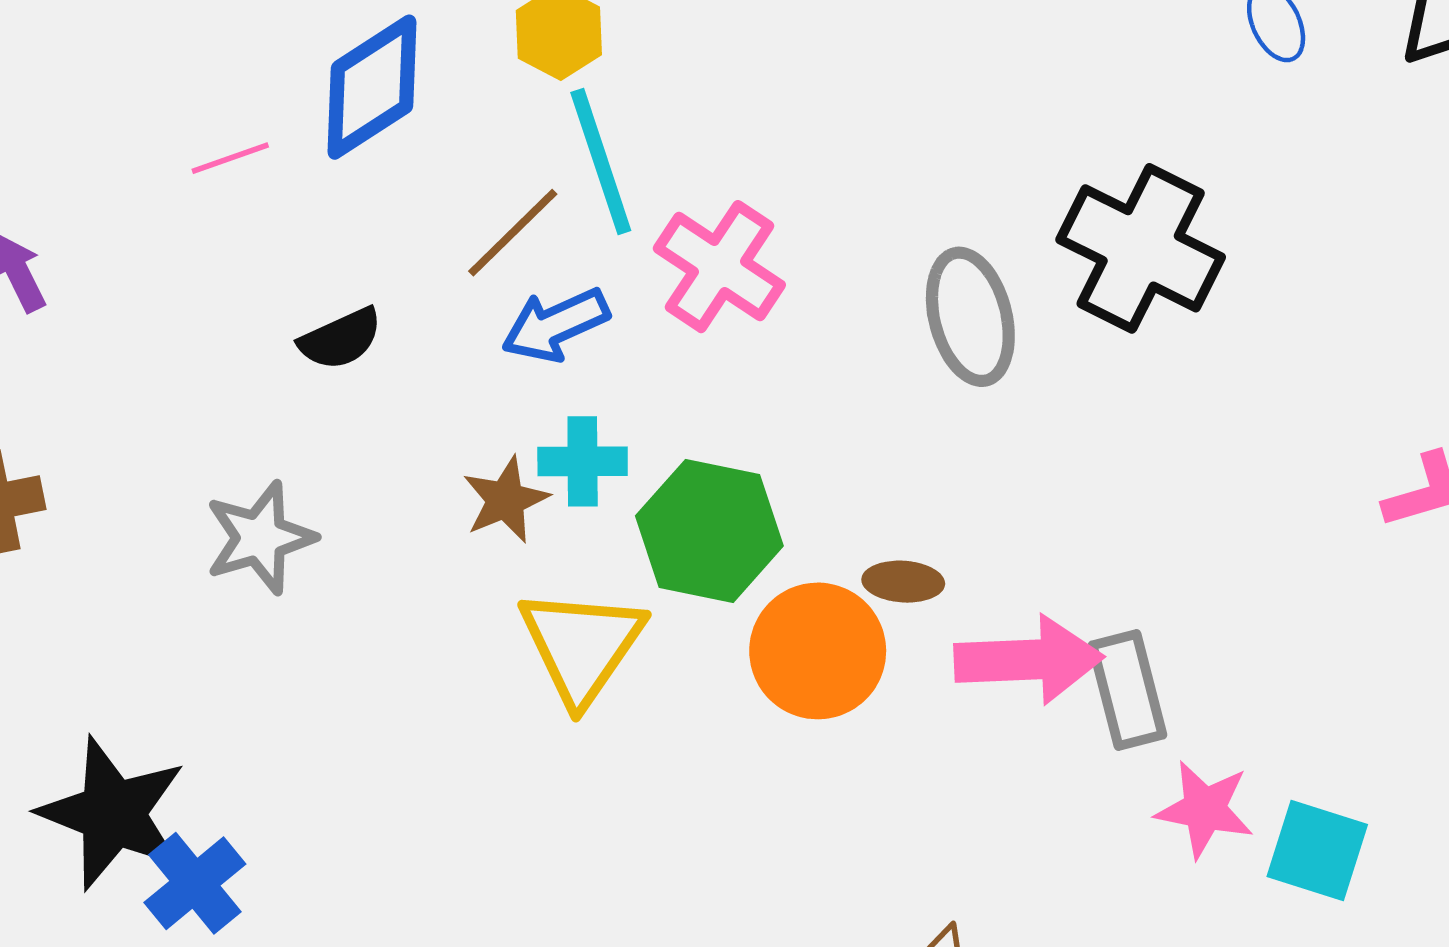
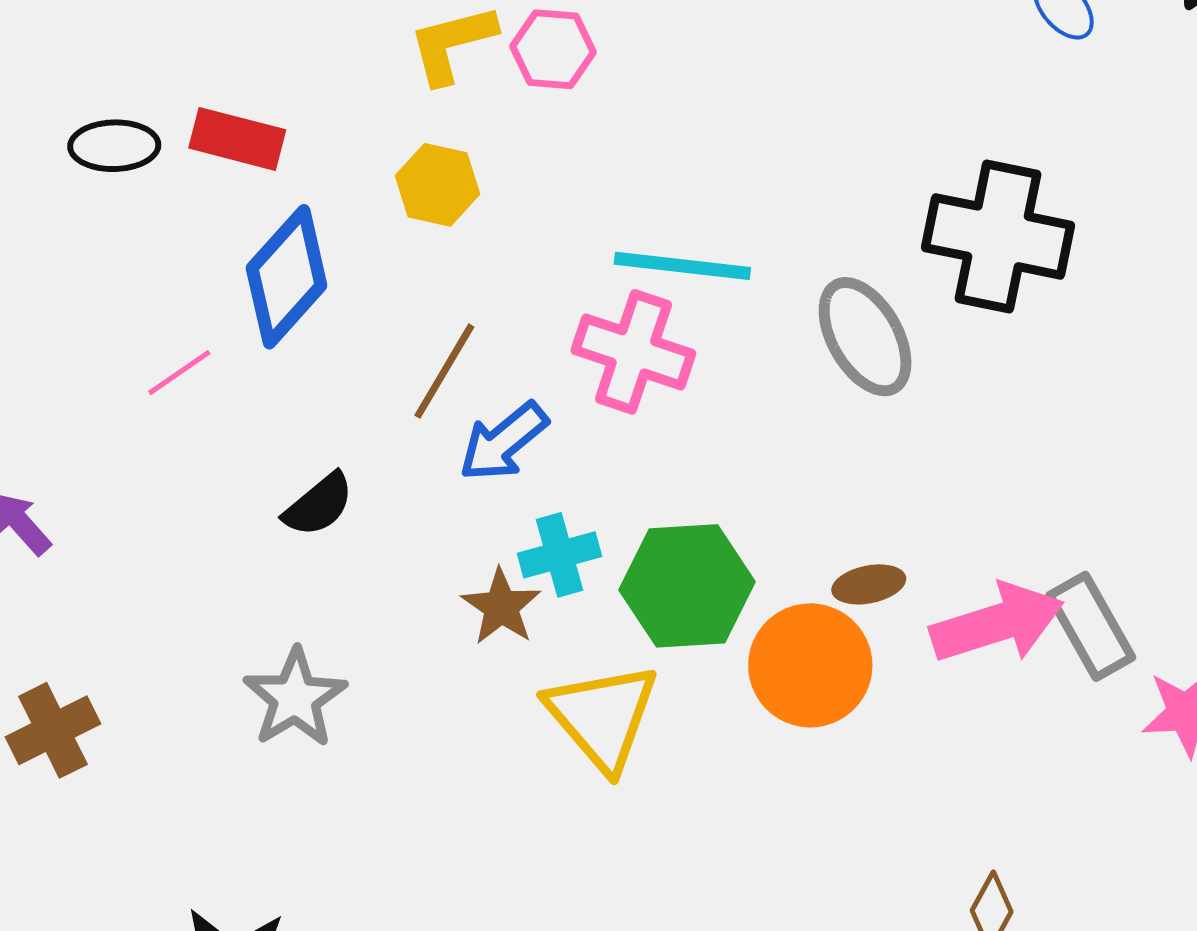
cyan line: (601, 162) -> (682, 266), moved, turned -50

